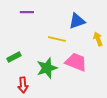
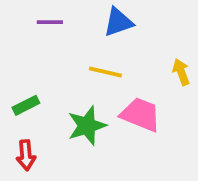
blue triangle: (77, 21) -> (118, 22), moved
red arrow: (23, 85) -> (26, 155), moved

